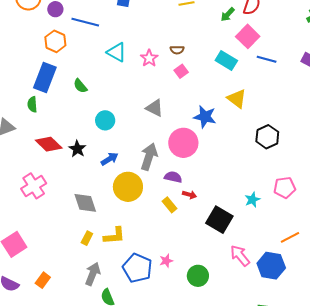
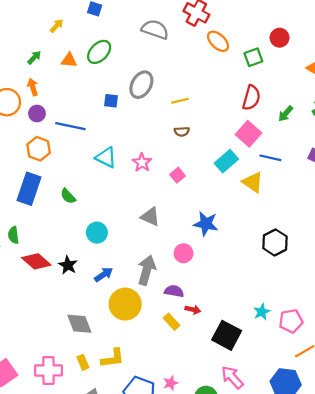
green arrow: (228, 14) -> (286, 114), moved
brown semicircle: (177, 50) -> (182, 132), moved
cyan rectangle: (226, 61) -> (226, 161), turned -70
yellow triangle: (237, 99) -> (253, 182), moved
green semicircle: (32, 104) -> (13, 235), moved
pink circle: (183, 143) -> (184, 253), size x0.6
pink cross: (34, 186) -> (48, 370), moved, turned 35
pink pentagon: (285, 188) -> (291, 321), moved
yellow rectangle: (87, 238) -> (83, 362), turned -48
pink arrow: (240, 256) -> (232, 377), moved

